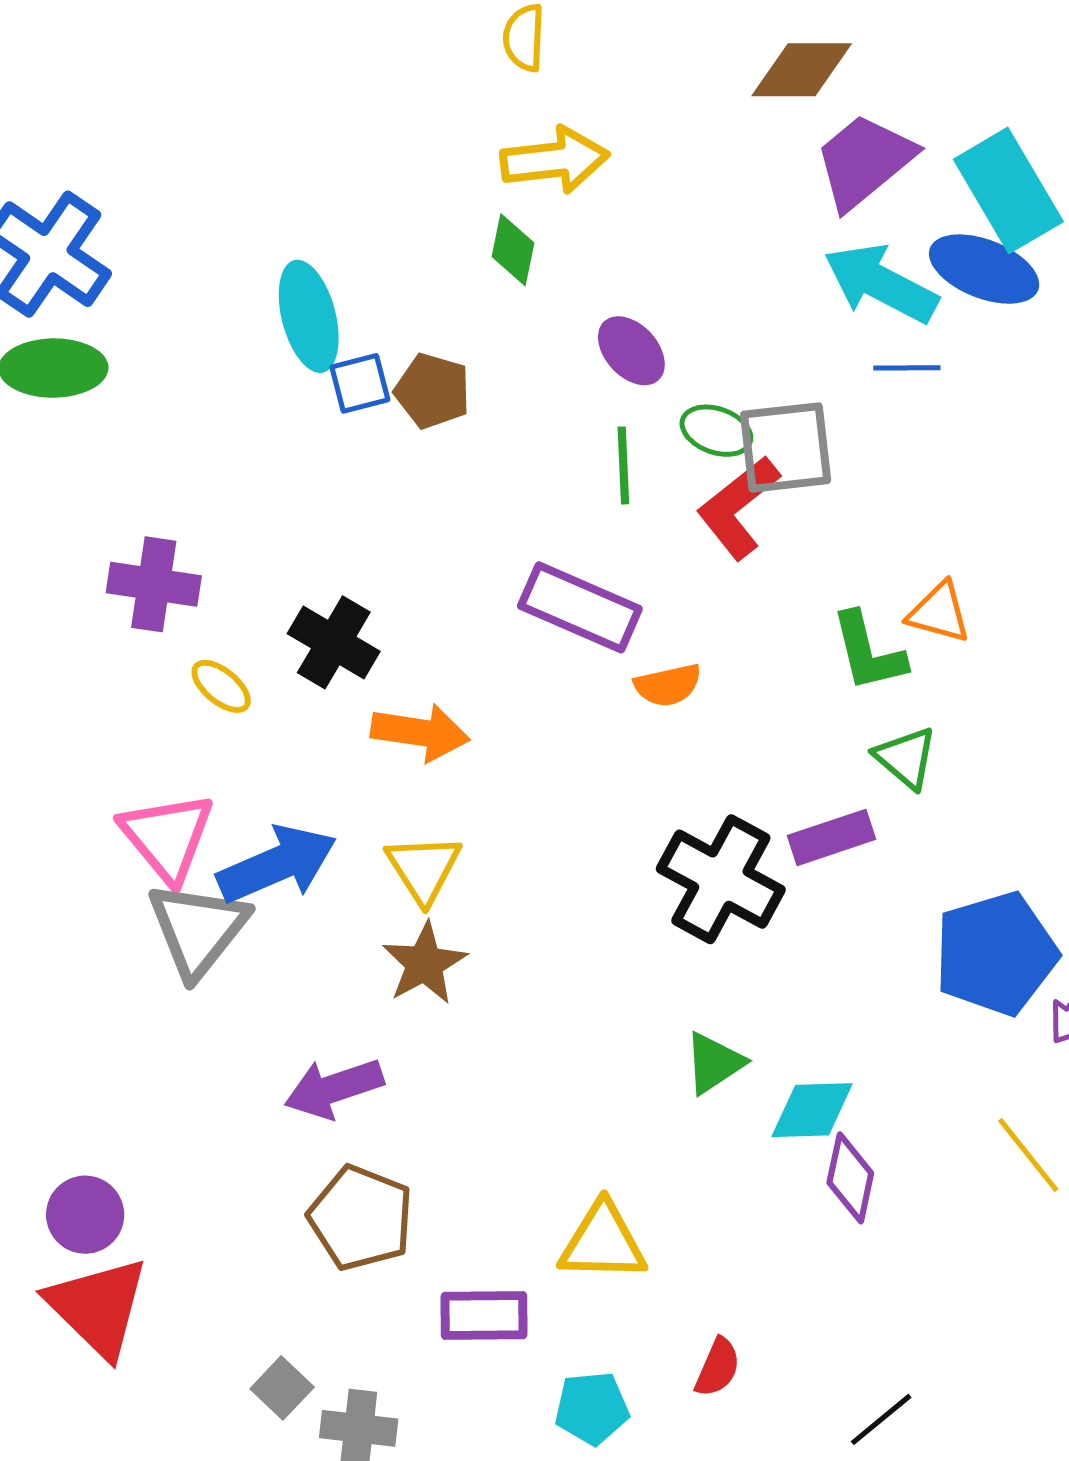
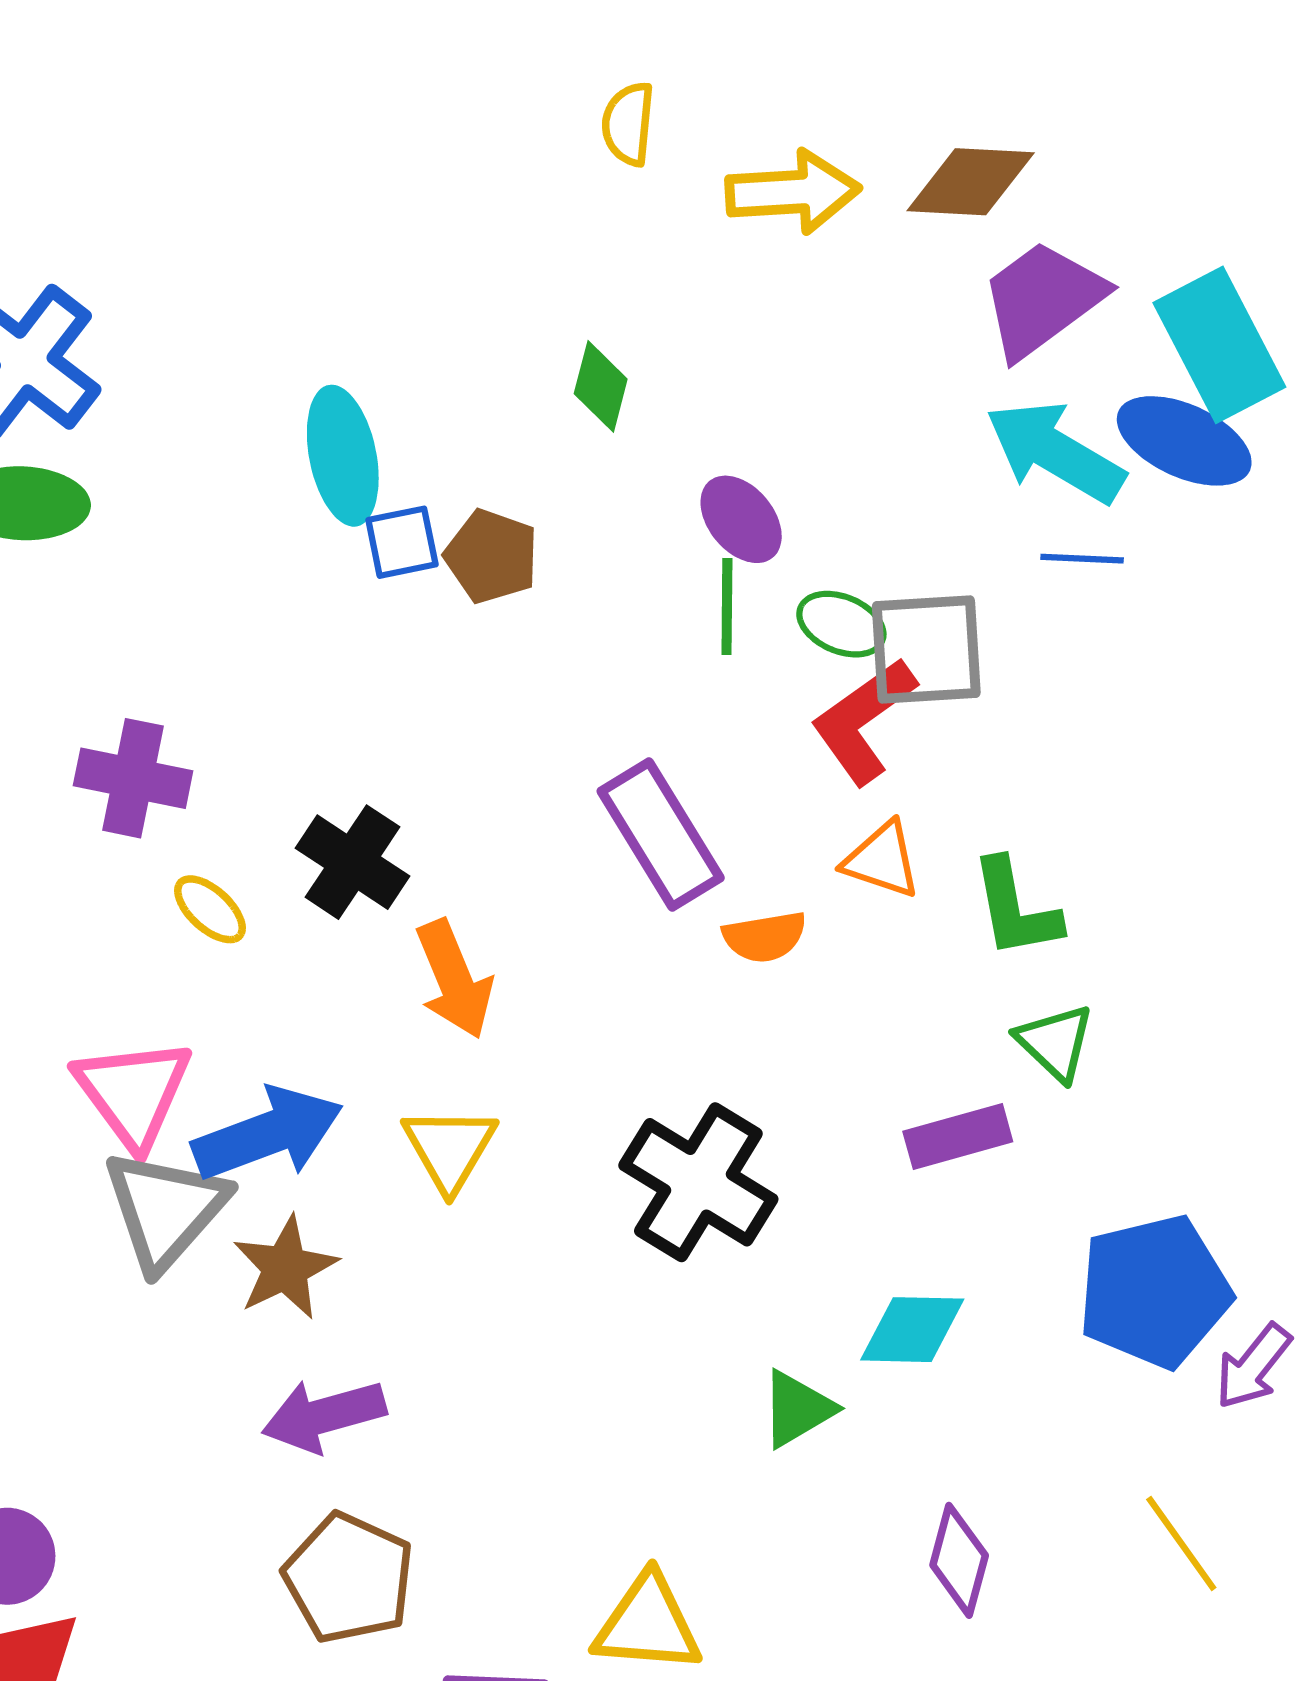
yellow arrow: (555, 160) -> (793, 192), moved
green line: (623, 465) -> (727, 606), moved
purple rectangle: (580, 607) -> (661, 835), turned 32
orange triangle: (939, 612) -> (882, 860), moved
orange arrow: (420, 732) -> (454, 979), turned 56
black cross: (721, 879) -> (698, 1182), moved
brown star: (424, 963) -> (285, 1268), moved
cyan diamond: (812, 1110) -> (912, 1330), moved

